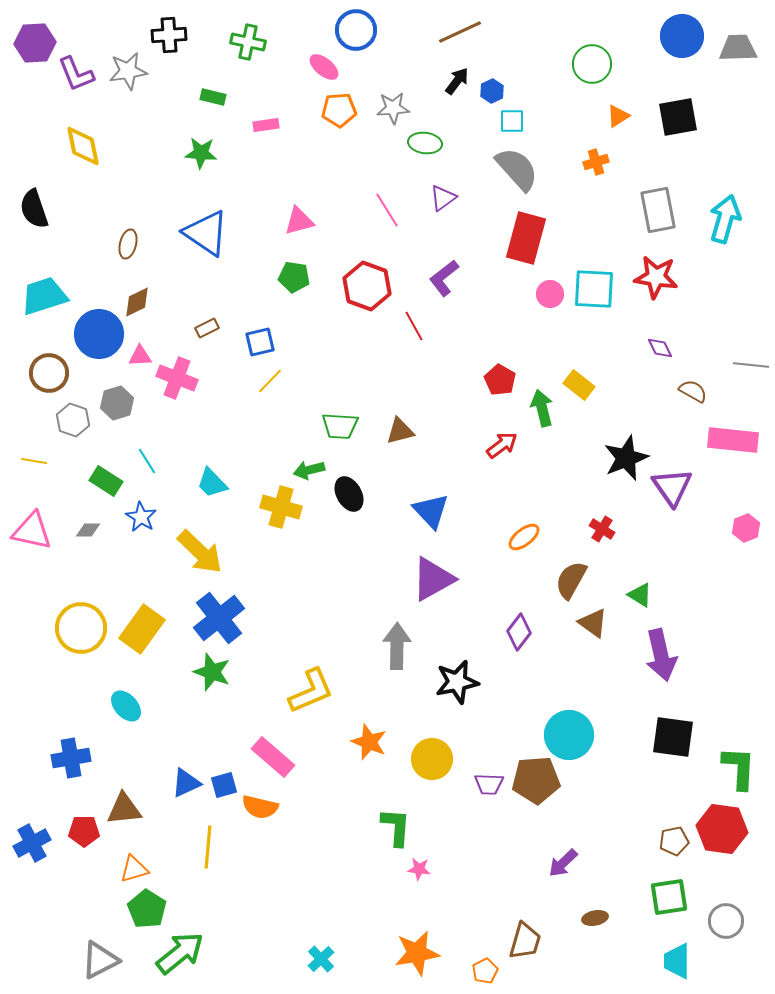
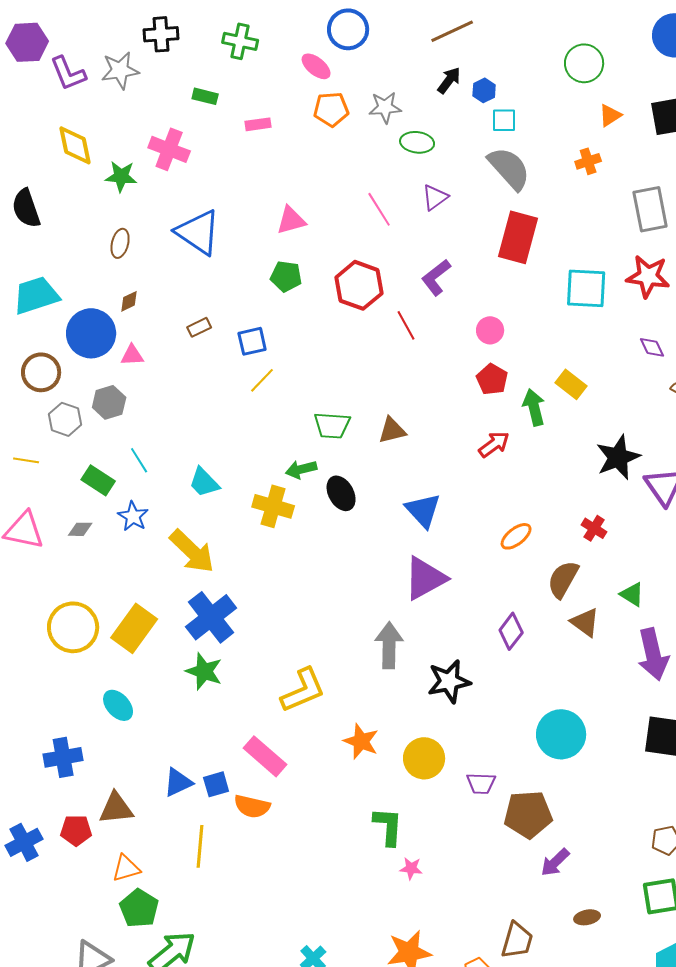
green star: (201, 153) -> (121, 176), moved
pink circle: (550, 294) -> (490, 330), moved
brown diamond: (137, 302) -> (129, 301), size x0.7
pink cross: (177, 378) -> (169, 149), moved
brown pentagon: (536, 780) -> (528, 814), moved

